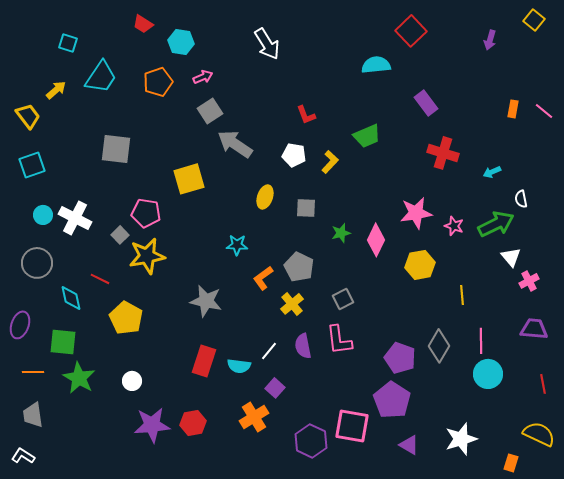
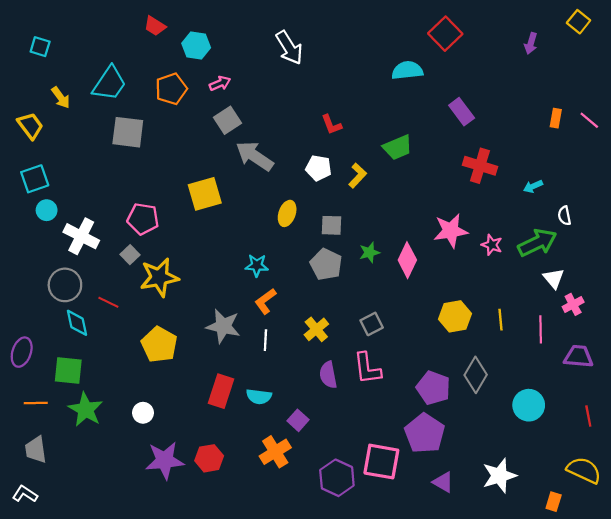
cyan square: (68, 43) -> (40, 47), moved
yellow arrow: (56, 90) -> (61, 98), turned 95
gray square: (116, 149) -> (128, 132), moved
pink pentagon: (146, 213) -> (143, 219), moved
cyan circle: (43, 215) -> (47, 210), moved
gray circle: (37, 263) -> (65, 285), moved
yellow hexagon: (420, 265) -> (455, 316), moved
gray pentagon: (299, 267) -> (326, 264), moved
orange L-shape: (263, 278) -> (265, 301), moved
yellow pentagon: (126, 318) -> (159, 345), moved
pink line: (481, 341) -> (541, 329), moved
white line: (269, 351) -> (265, 340), moved, turned -36

